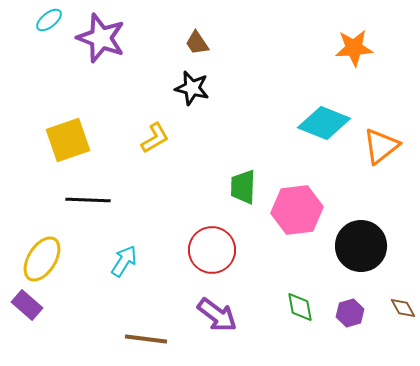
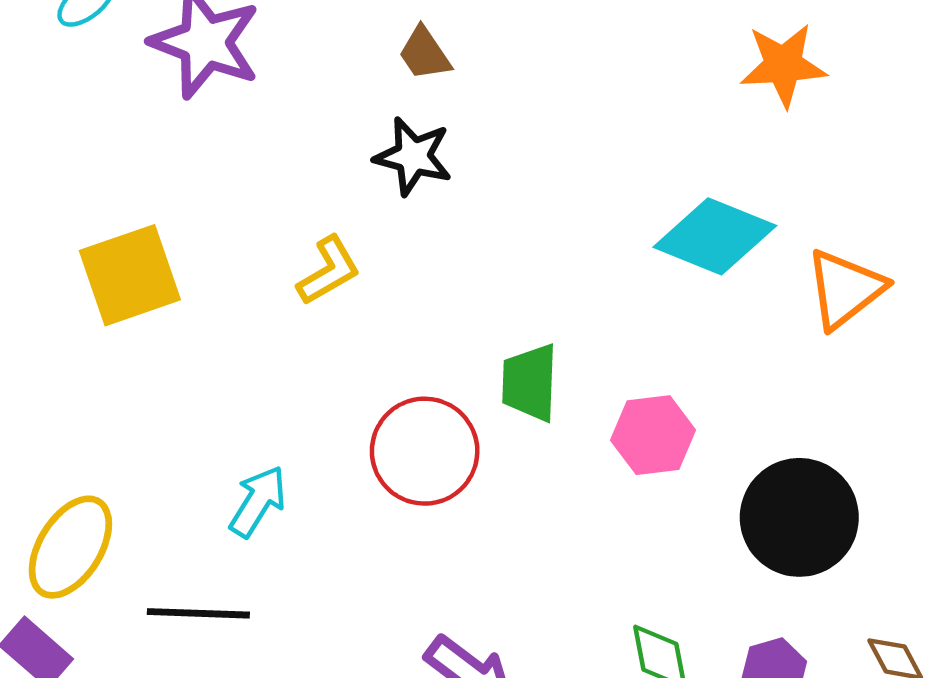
black line: (88, 200) -> (198, 613), moved
pink hexagon: (297, 210) -> (653, 435), size x0.7
red circle: (212, 250) -> (425, 451), moved
cyan arrow: (124, 261) -> (258, 501), moved

